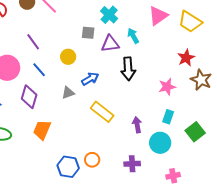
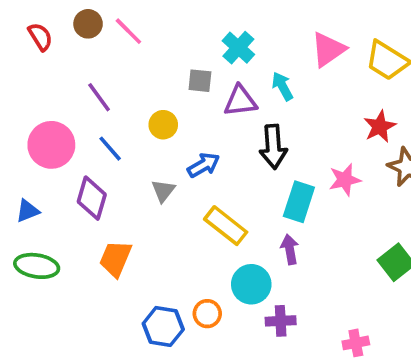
gray triangle: (68, 93) -> (163, 191), turned -32
cyan rectangle: (168, 117) -> (299, 202), moved, size x1.5
cyan circle: (160, 143) -> (251, 284), moved

